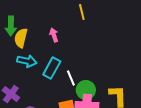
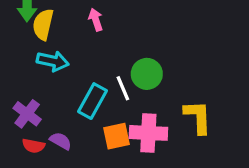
cyan rectangle: (52, 68) -> (93, 101), moved
green circle: (86, 90) -> (147, 74), moved

